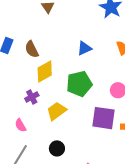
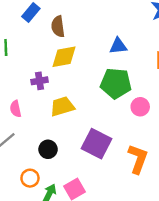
green pentagon: (79, 84) -> (116, 83), moved
purple square: (103, 118) -> (96, 144), moved

